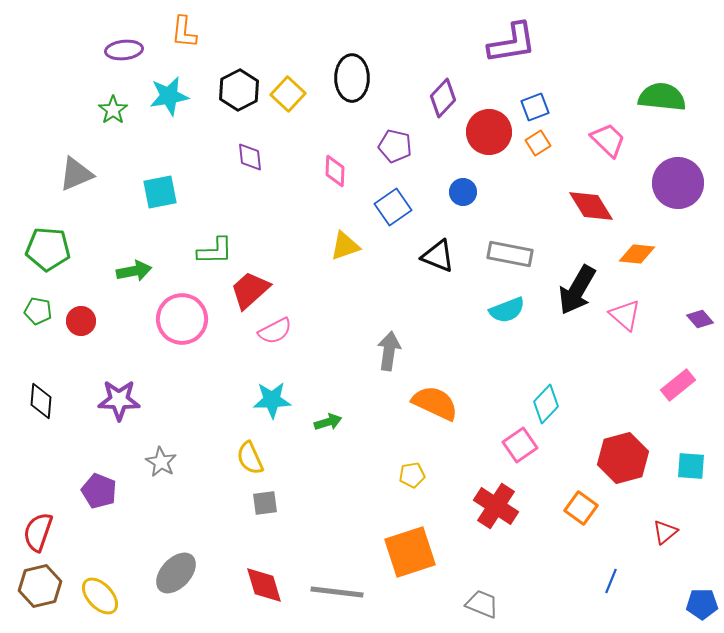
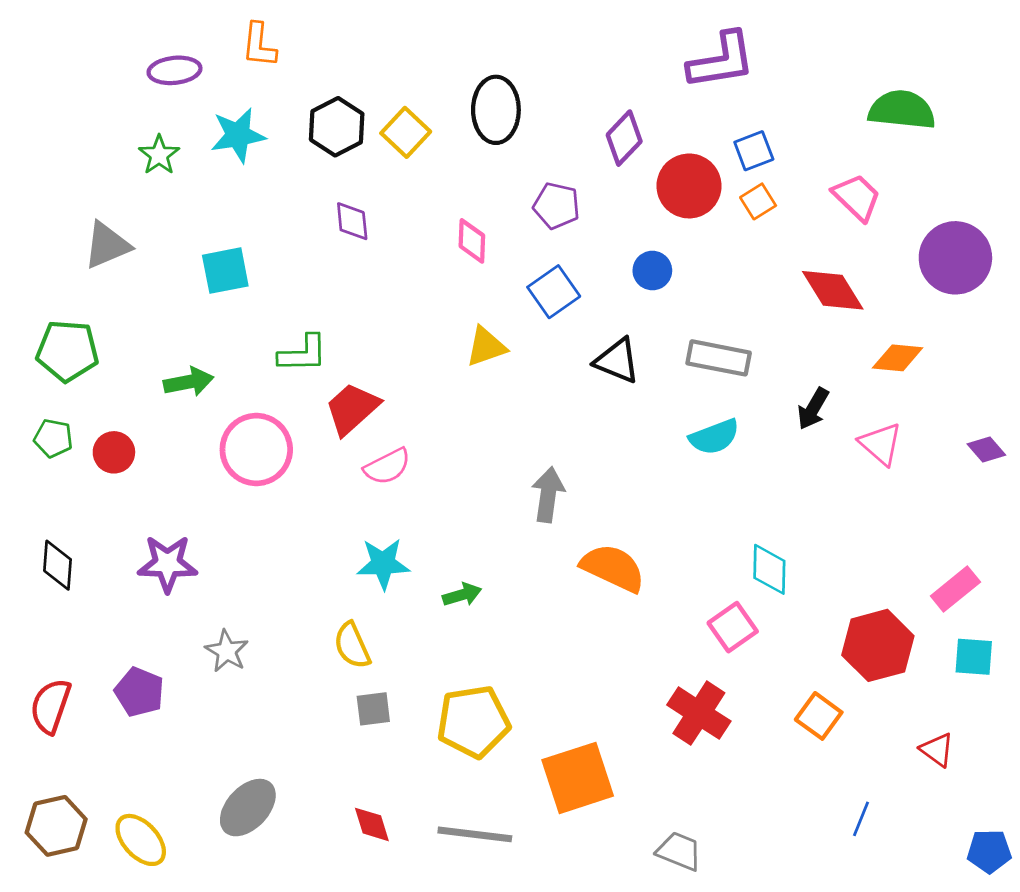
green semicircle: (662, 97) -> (902, 110), moved
black arrow: (577, 290) -> (813, 409), size x0.6
pink rectangle: (678, 385) -> (955, 589), moved
cyan diamond: (546, 404) -> (769, 569), turned -42
yellow pentagon: (412, 475) -> (473, 722), moved, size x2.0
red semicircle: (38, 532) -> (51, 706), moved
red triangle: (665, 532) -> (937, 750), turned -44
red diamond: (264, 585) -> (372, 824), size x0.7

